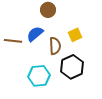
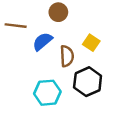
yellow square: (75, 35) -> (91, 43), turned -32
brown line: (13, 41) -> (16, 26), moved

